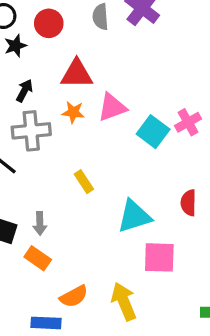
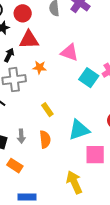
red triangle: (77, 74) -> (29, 40), moved
pink triangle: (112, 107) -> (69, 52), moved, turned 42
orange rectangle: (38, 258) -> (15, 166), moved
orange semicircle: (74, 296) -> (45, 139), moved, turned -66

